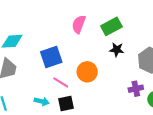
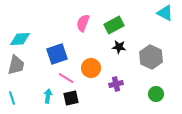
purple cross: (136, 89) -> (116, 84), moved
cyan arrow: (42, 101) -> (48, 96), turned -96

